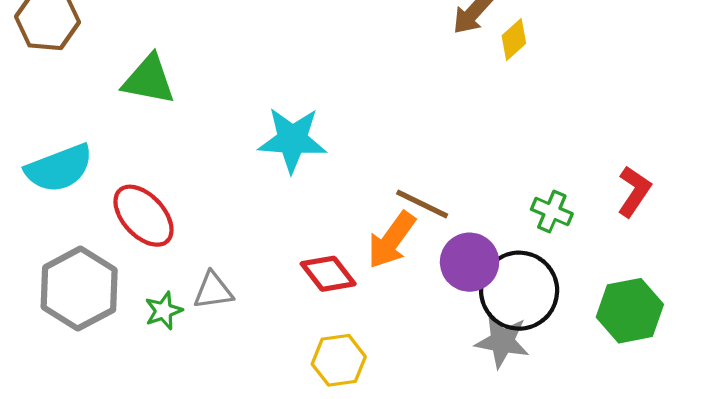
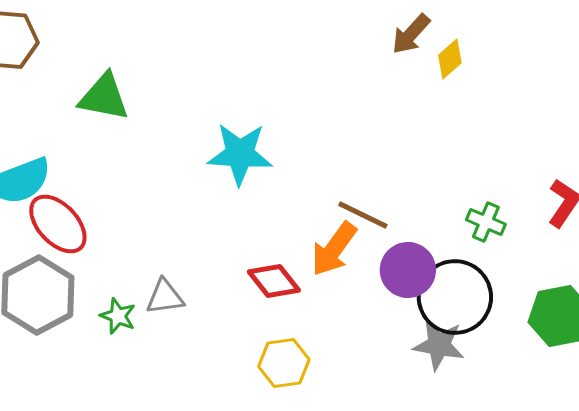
red ellipse: (143, 216) -> (58, 224), moved
green star: (164, 311) -> (118, 316), turned -30

